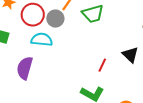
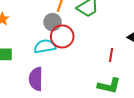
red circle: (33, 15) -> (62, 36), moved

